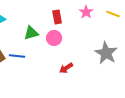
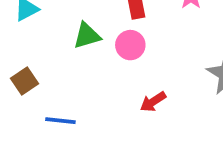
blue line: (17, 56) -> (60, 121), moved

